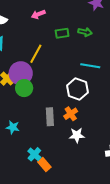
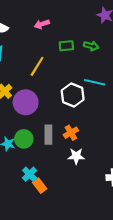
purple circle: (21, 73) -> (26, 102), moved
green circle: (24, 88) -> (24, 139), moved
white hexagon: (77, 89) -> (73, 95), moved

